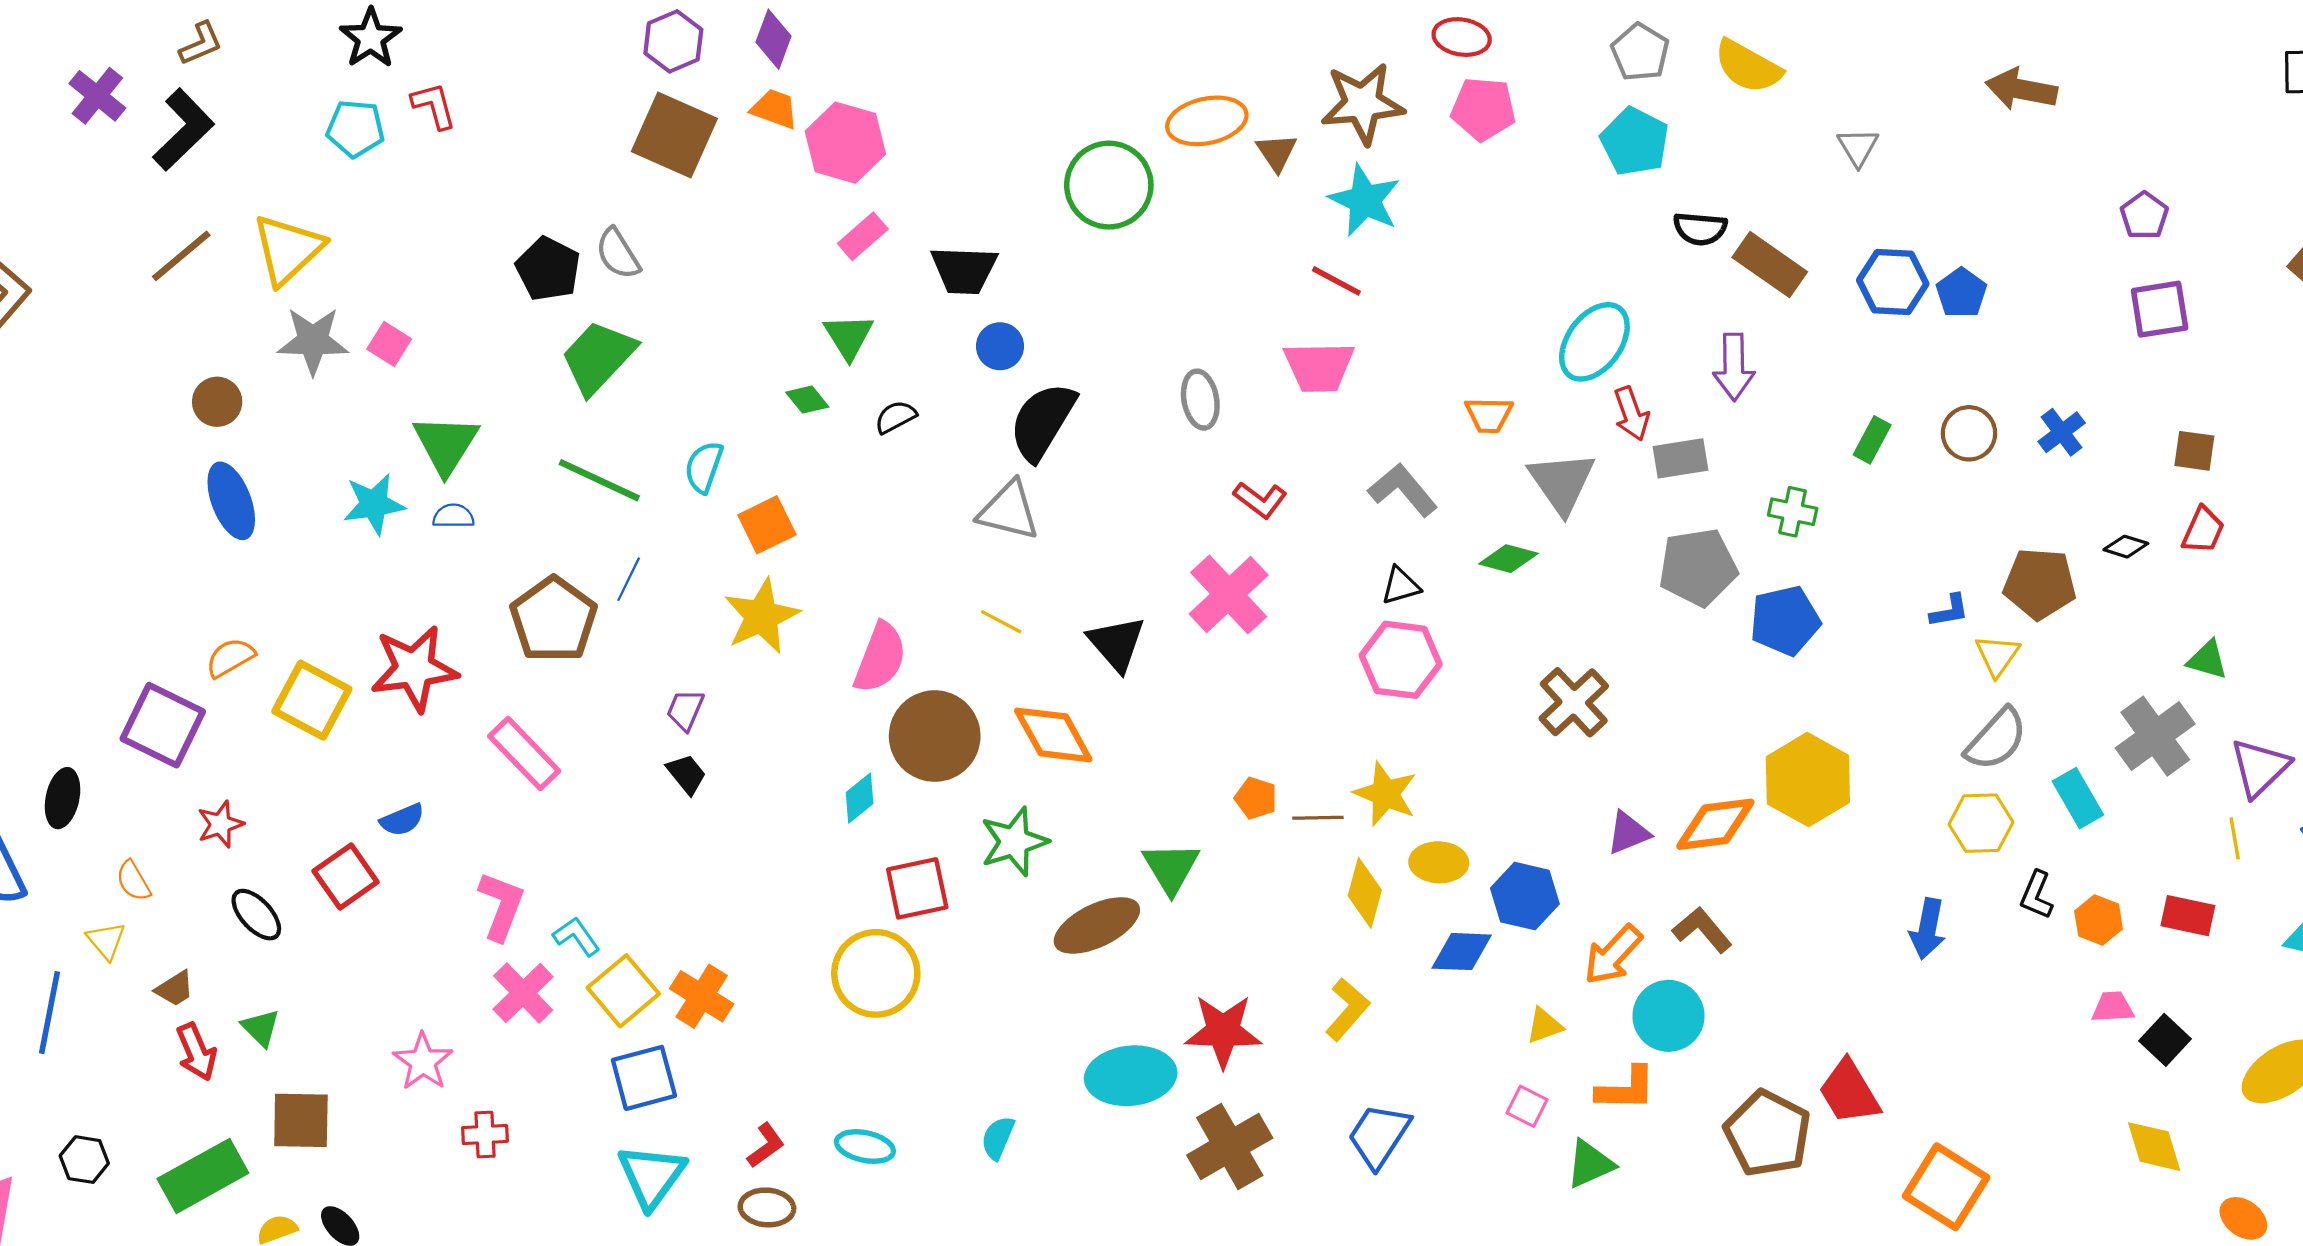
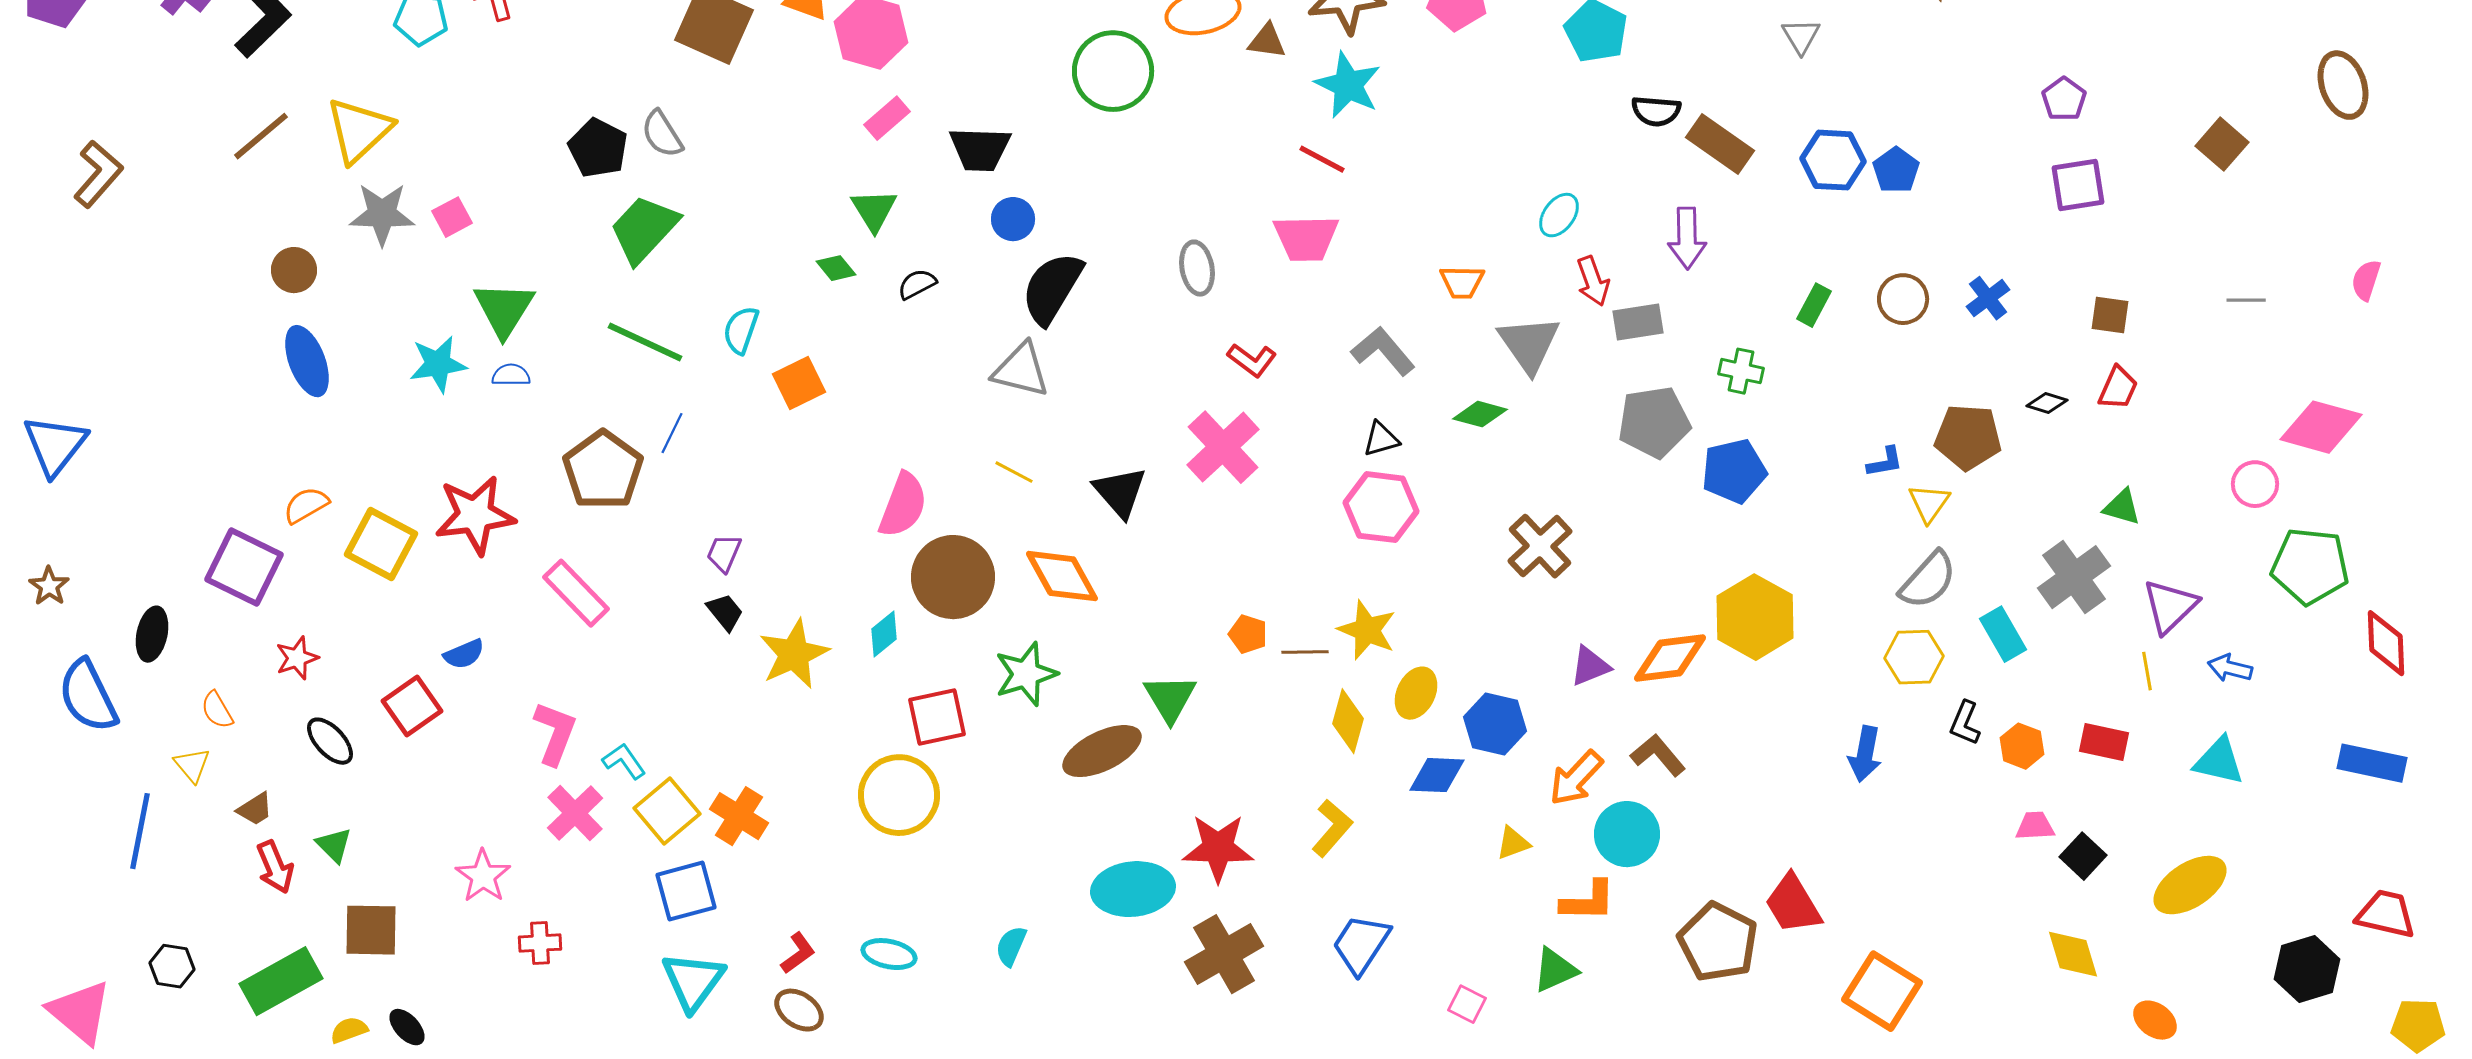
brown triangle: (1277, 152) -> (1267, 41), turned -48
cyan ellipse: (1594, 342) -> (1559, 215), size x0.6
pink square: (389, 344) -> (452, 217), turned 30
yellow star: (762, 616) -> (794, 654), moved
yellow ellipse: (1439, 862) -> (1416, 693), turned -66
pink square: (1527, 1106) -> (1467, 1004), moved
brown ellipse: (767, 1207) -> (799, 1010), turned 30

